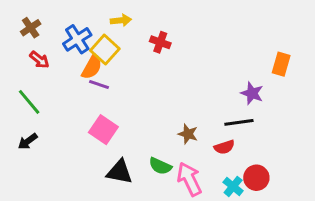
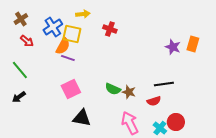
yellow square: (105, 50) -> (72, 34), turned -30
purple star: (252, 93) -> (173, 47), moved
pink square: (103, 130) -> (71, 89), turned 30
green semicircle: (160, 166) -> (113, 89), moved

